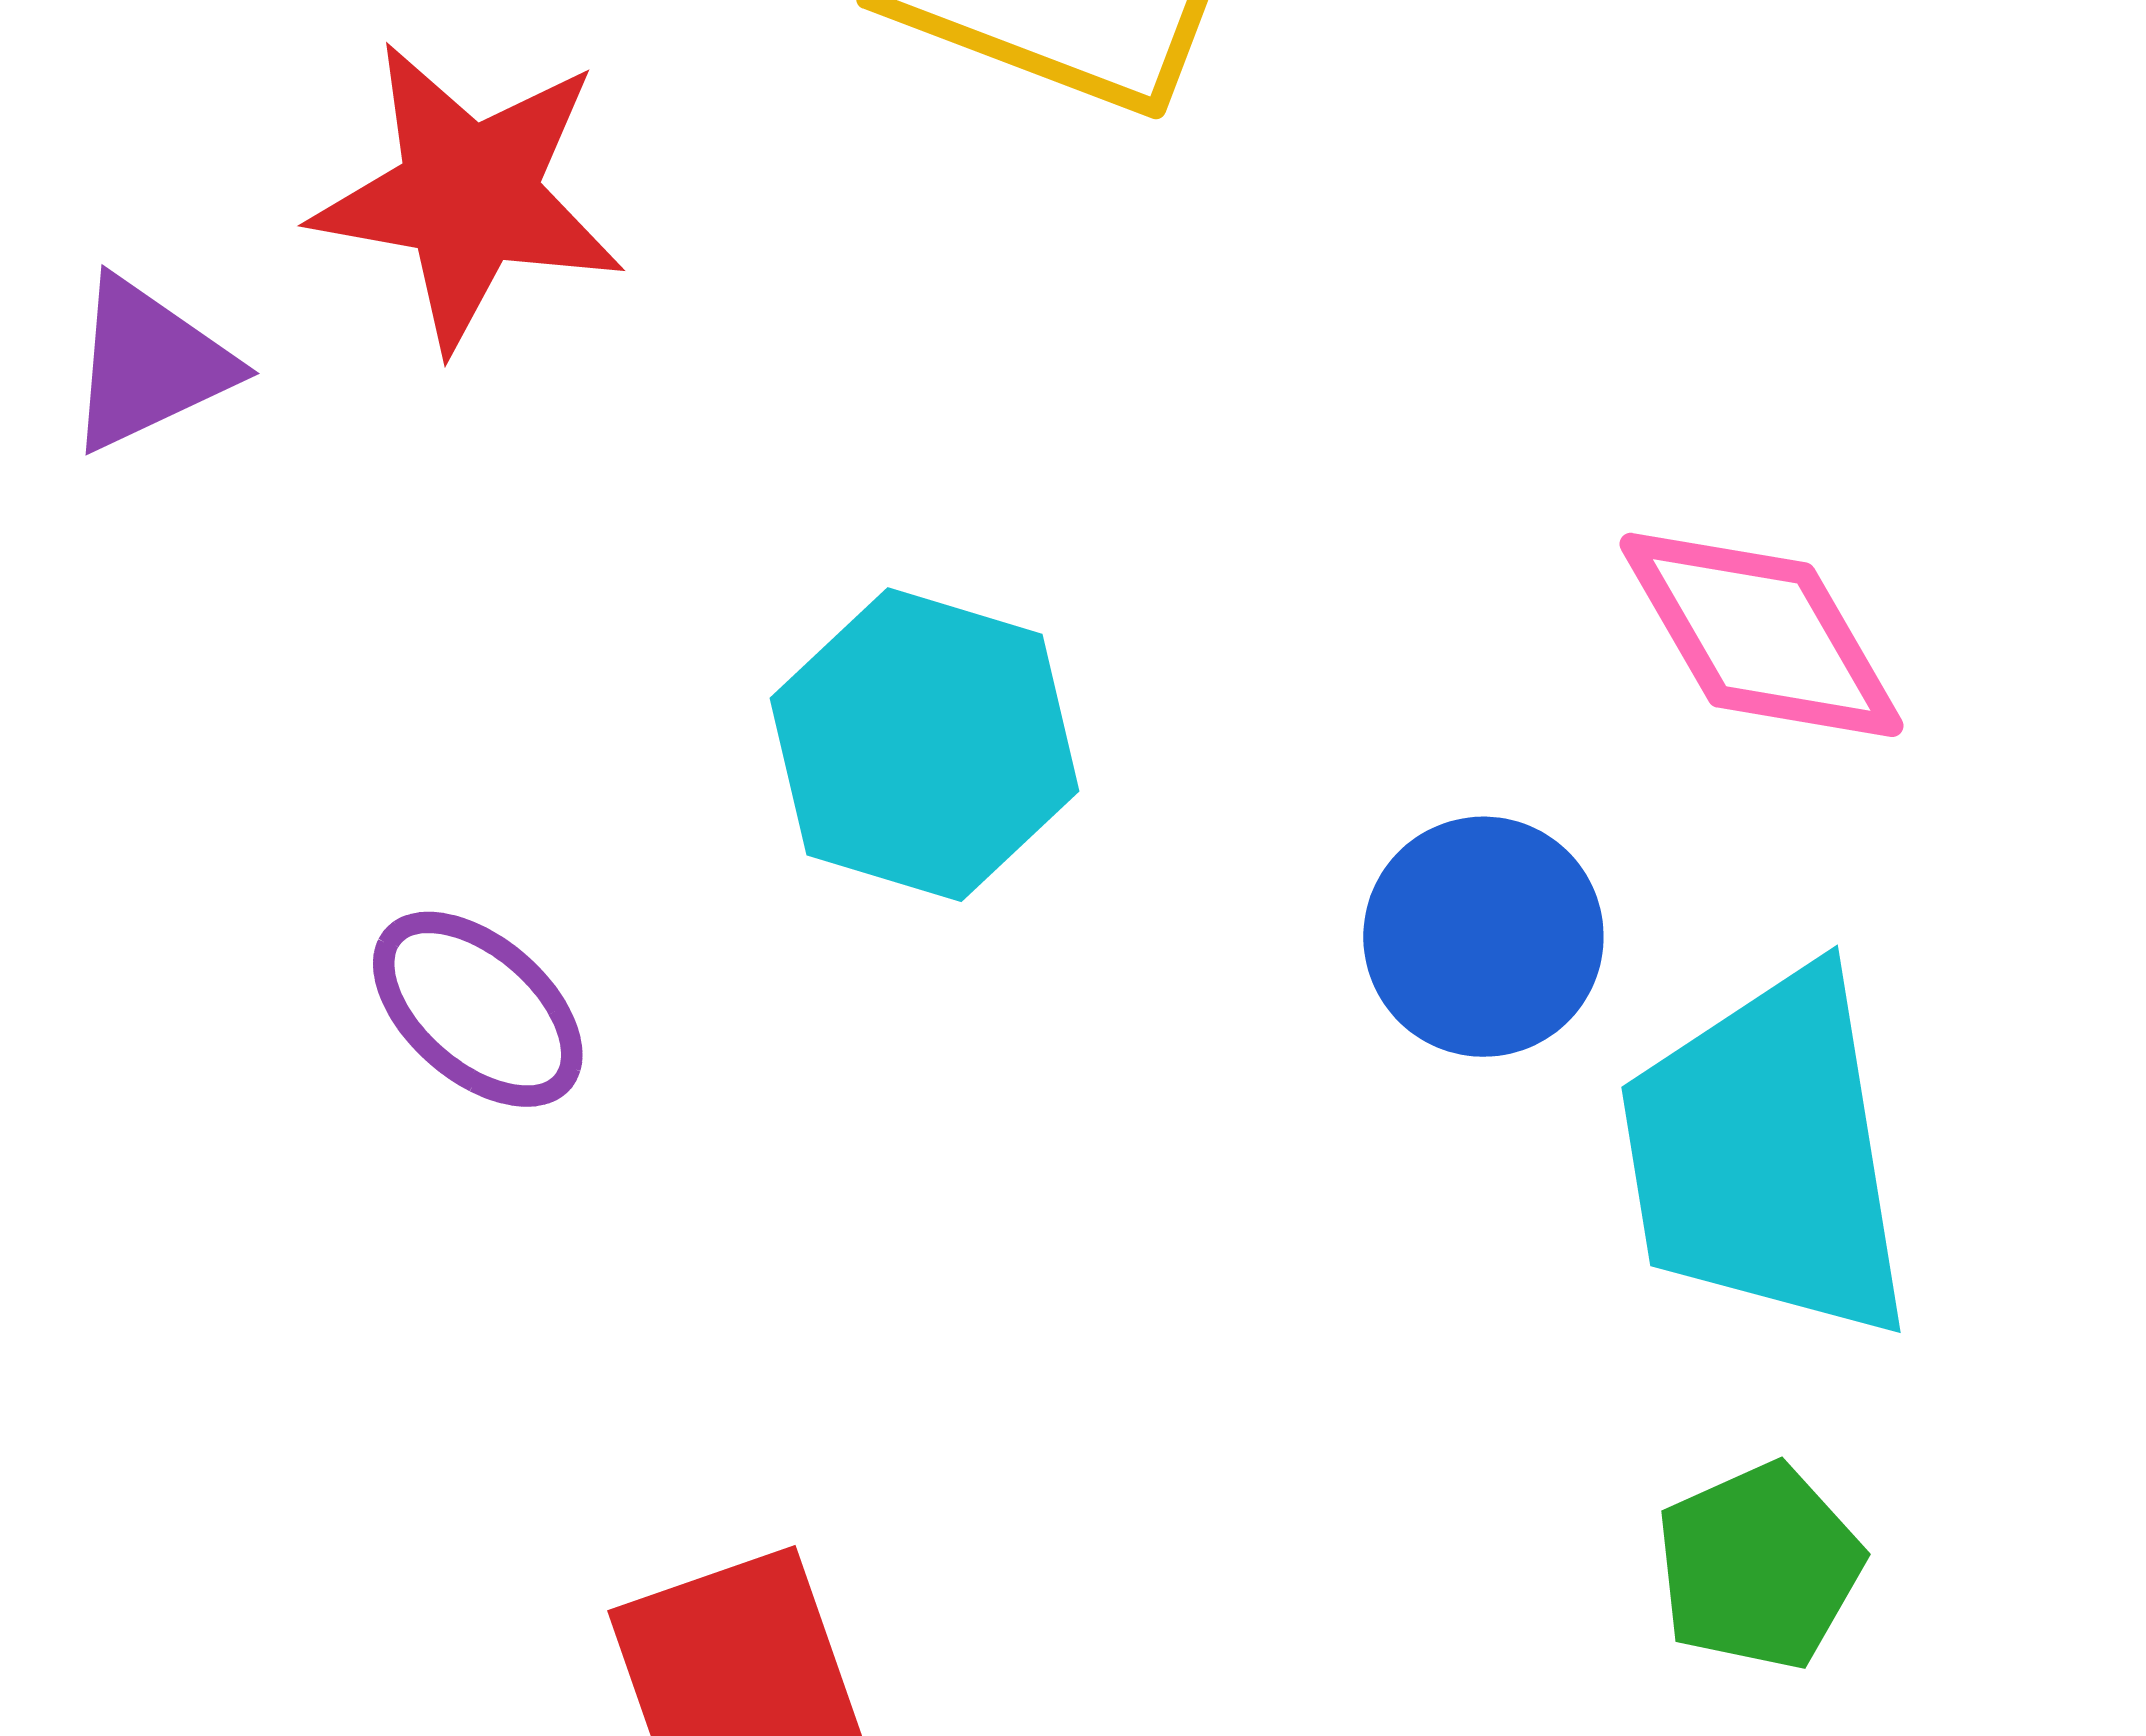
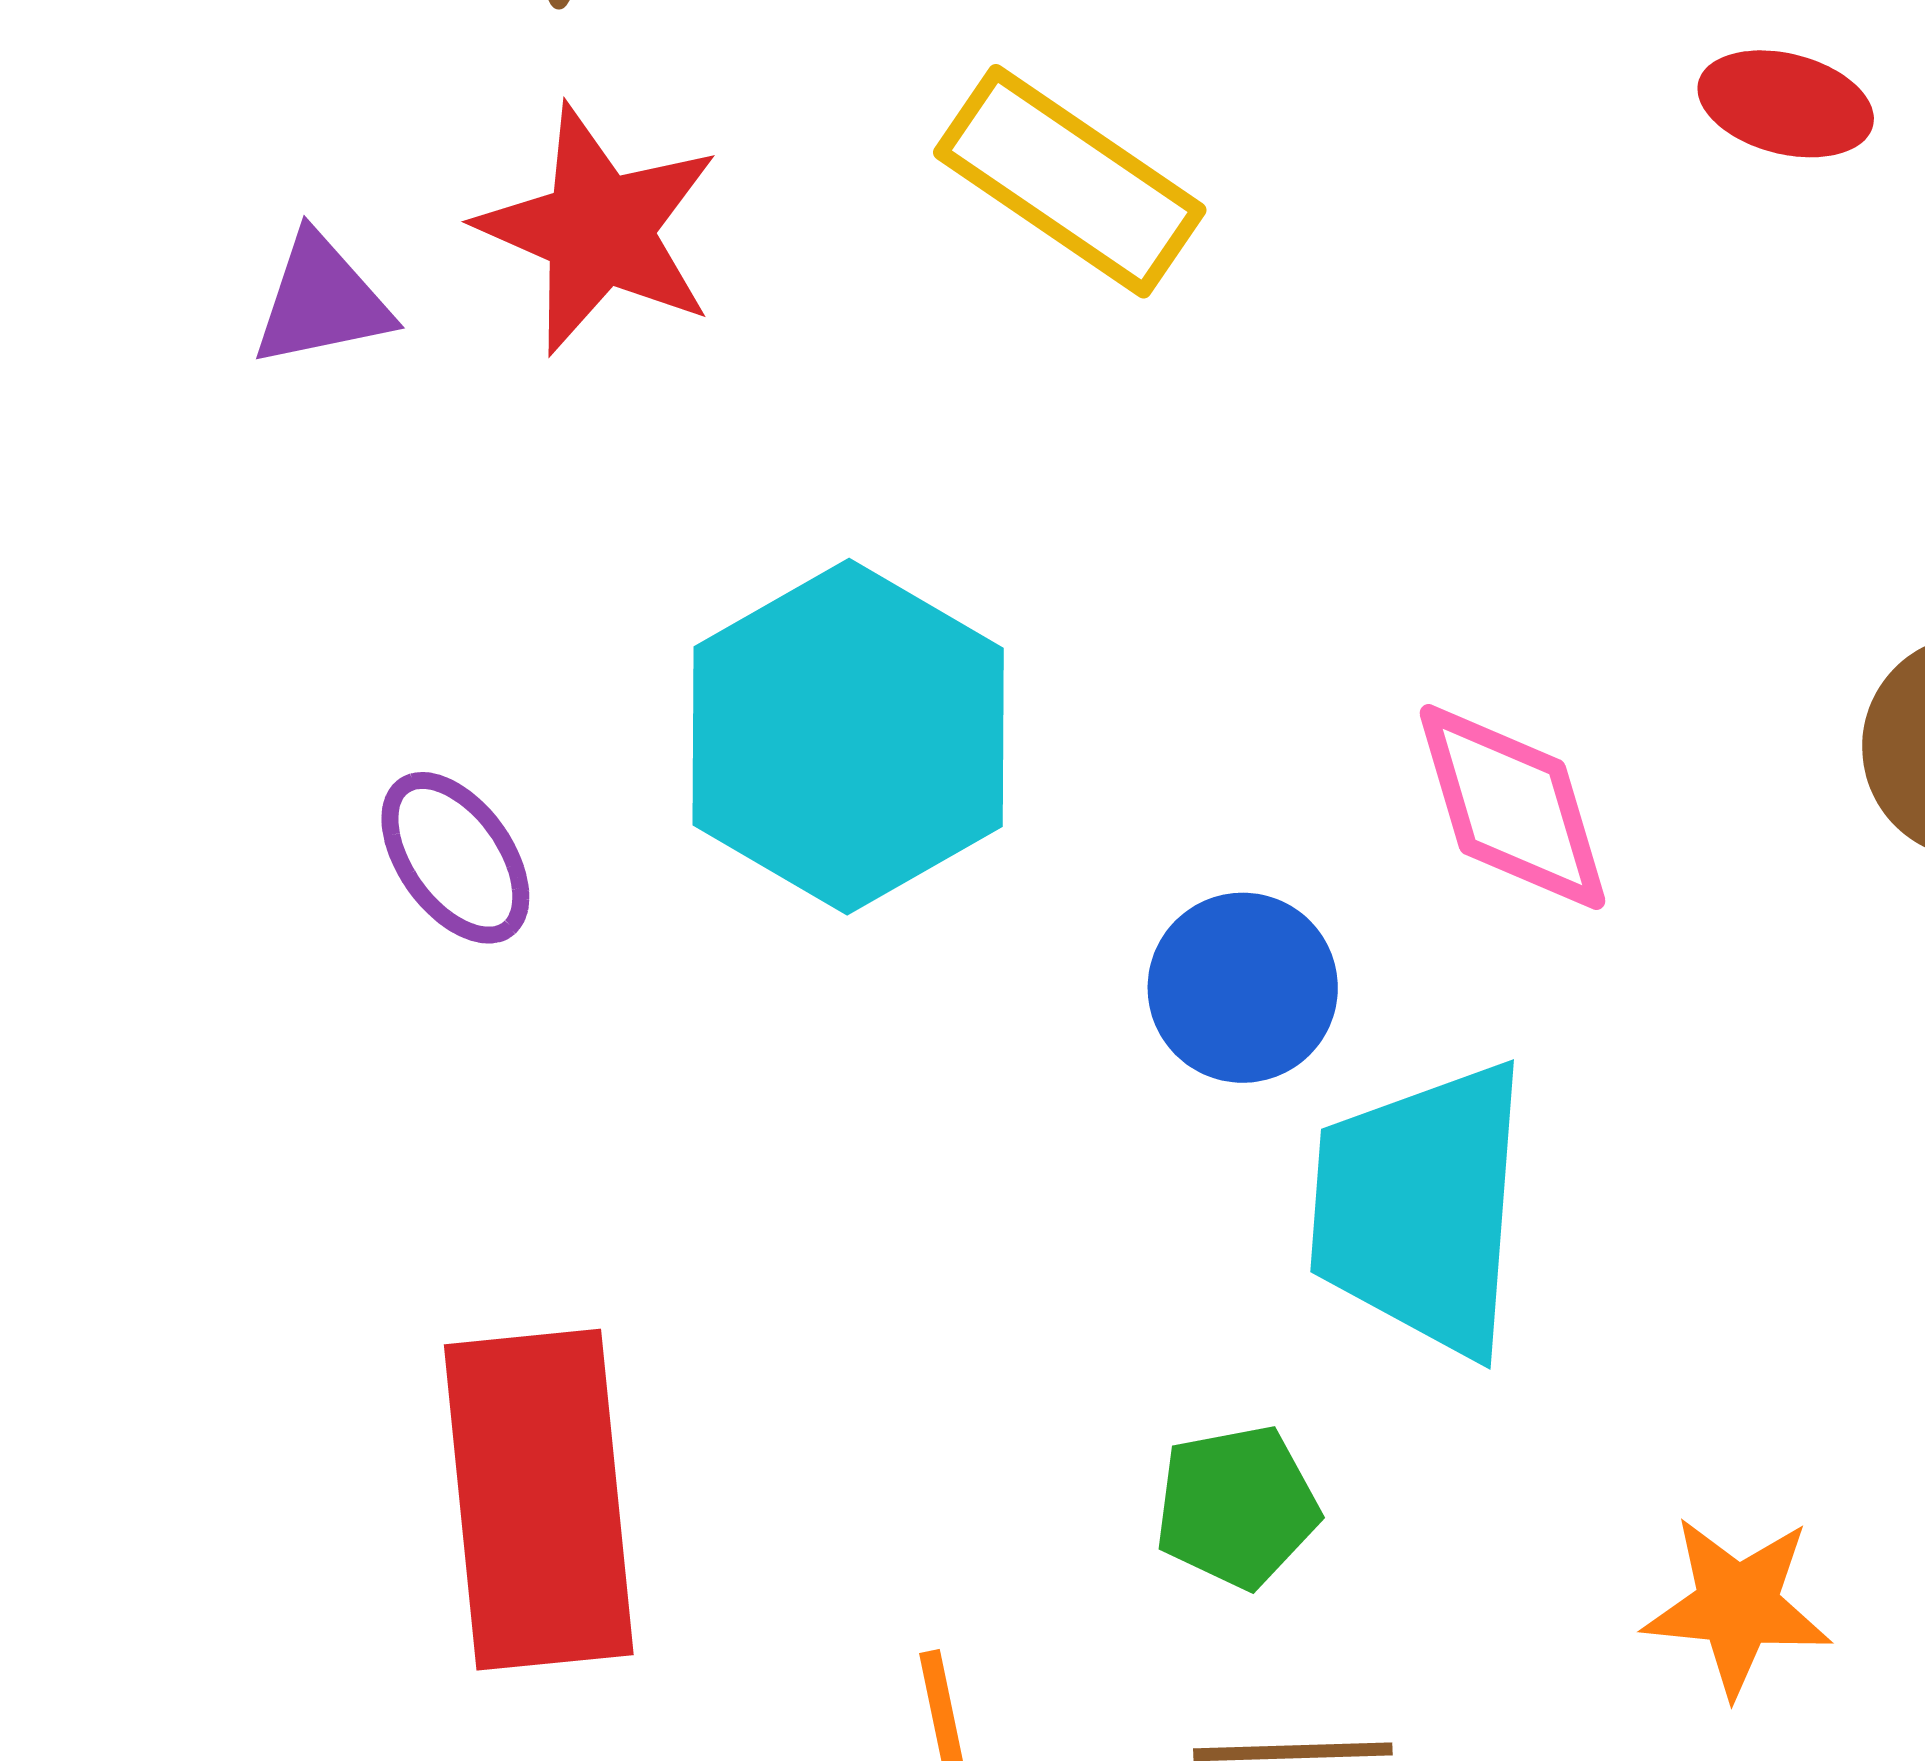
cyan hexagon: (925, 745) -> (848, 737), size x1.4
green pentagon: (1759, 1566) -> (1237, 1507), moved

